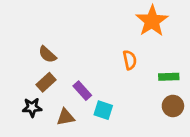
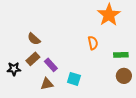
purple rectangle: (82, 91) -> (51, 65), moved
black star: (32, 107) -> (14, 69), moved

